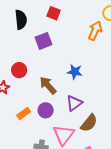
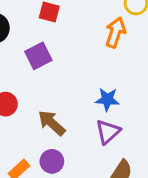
blue star: (75, 72) -> (107, 99), moved
purple triangle: (74, 103) -> (108, 132), moved

